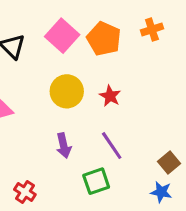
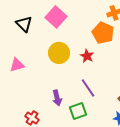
orange pentagon: (104, 39) -> (103, 33), moved
purple arrow: (64, 146) -> (57, 98), moved

